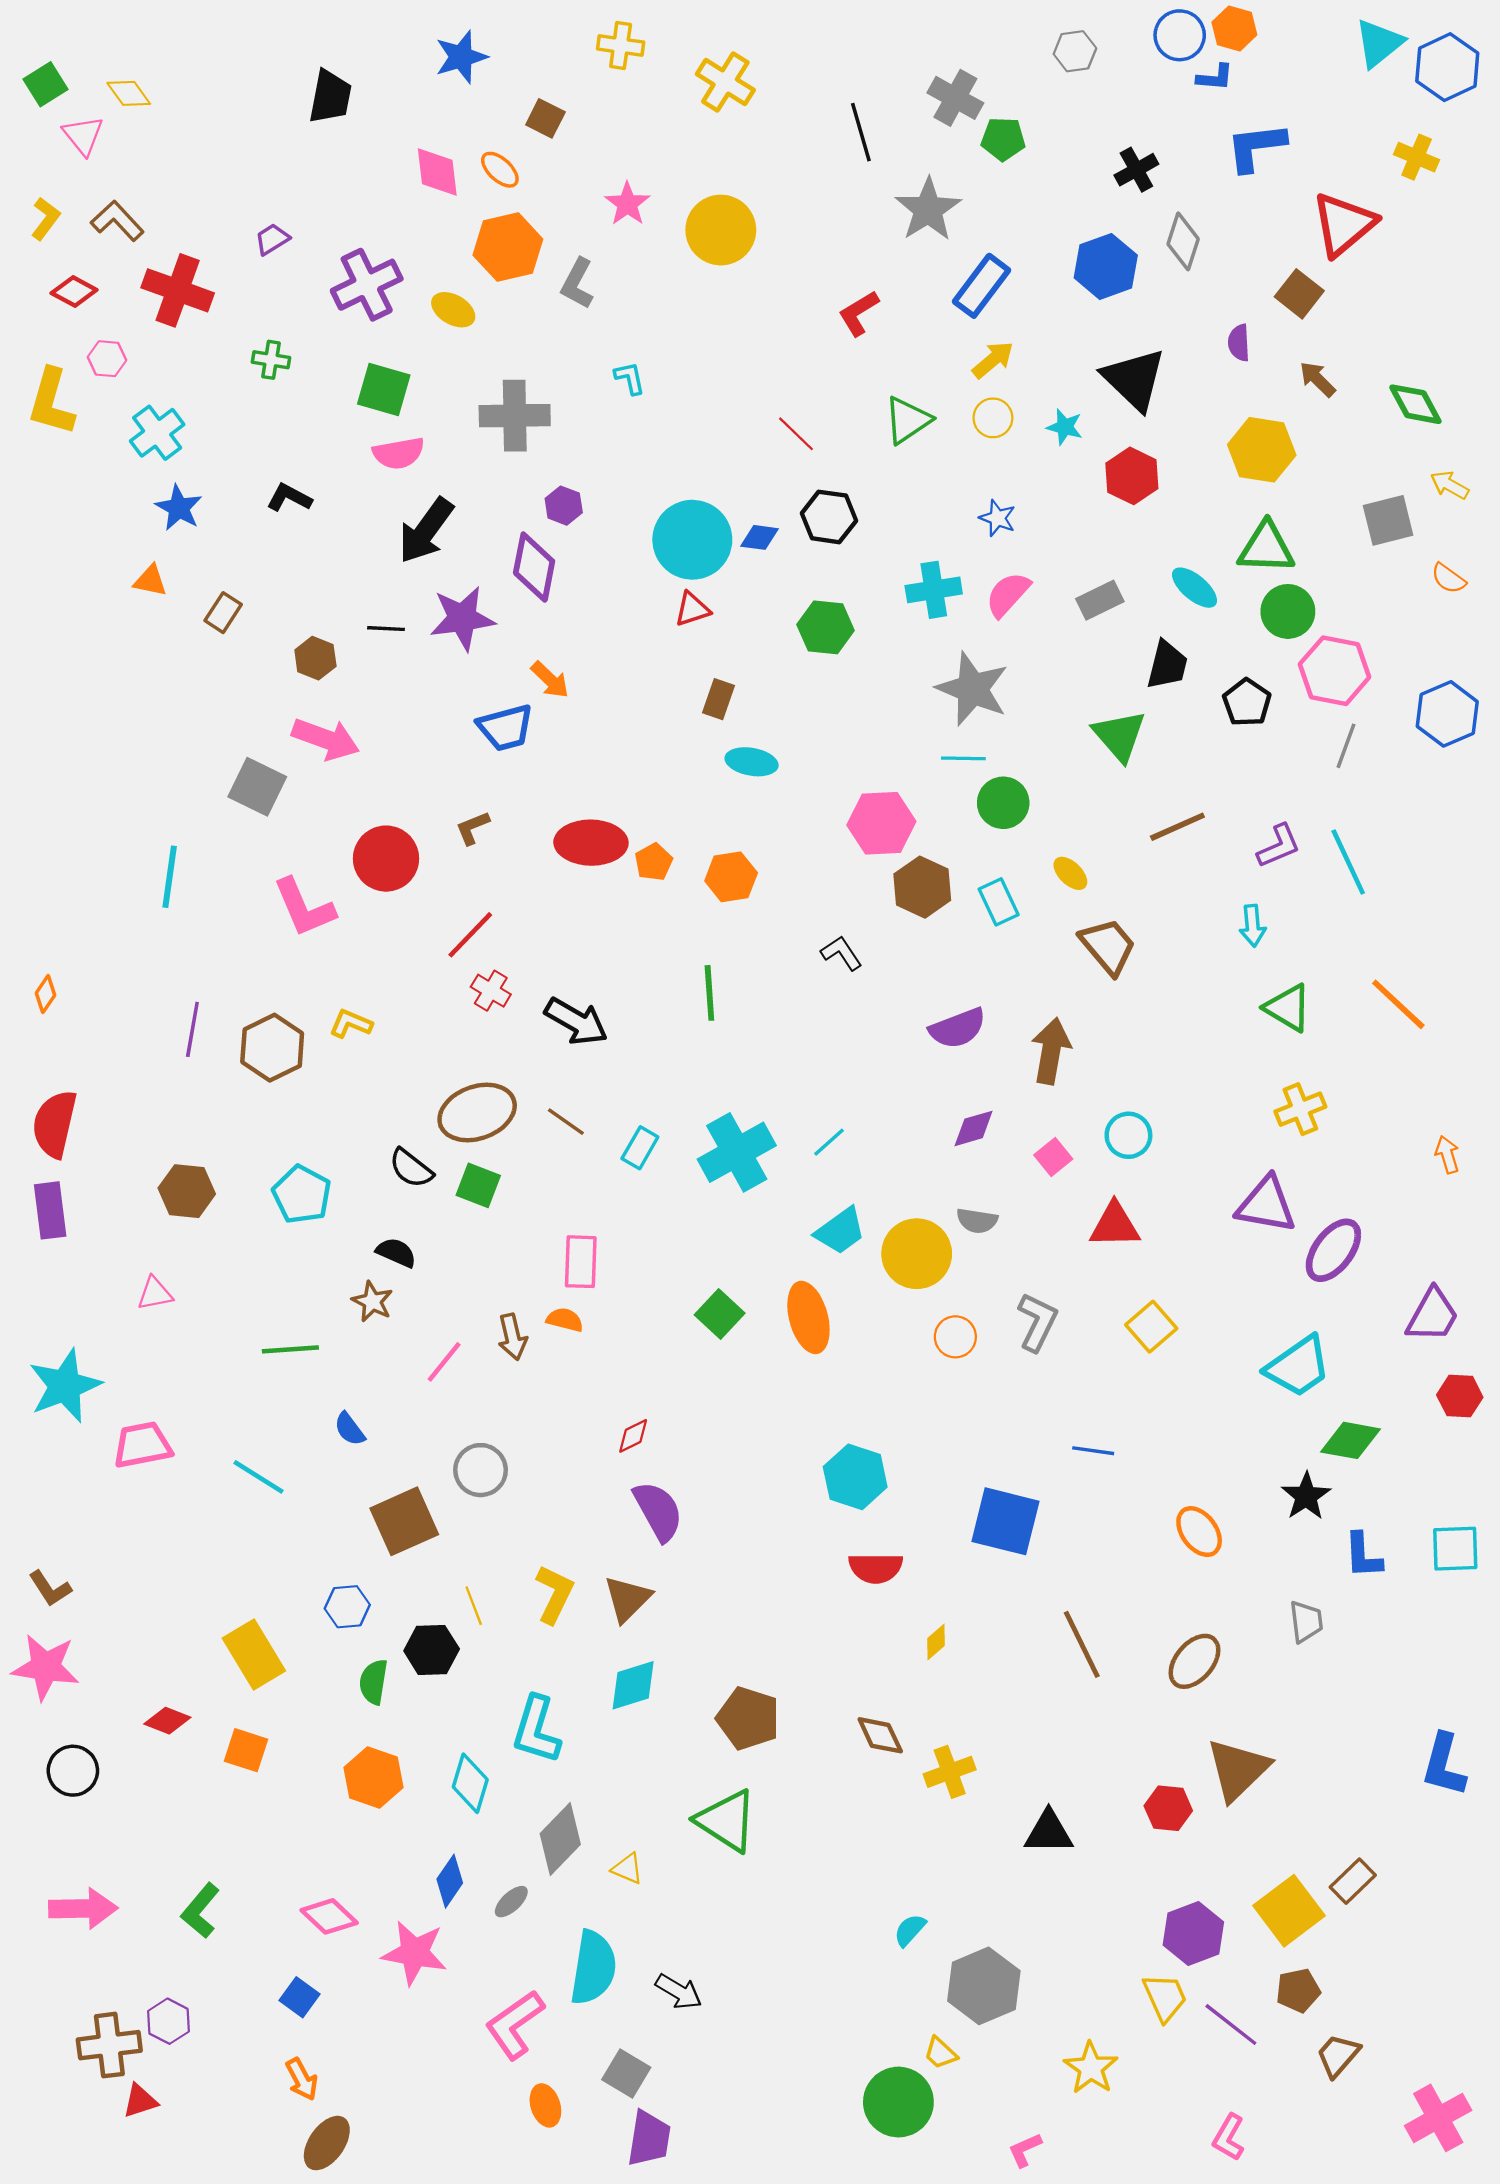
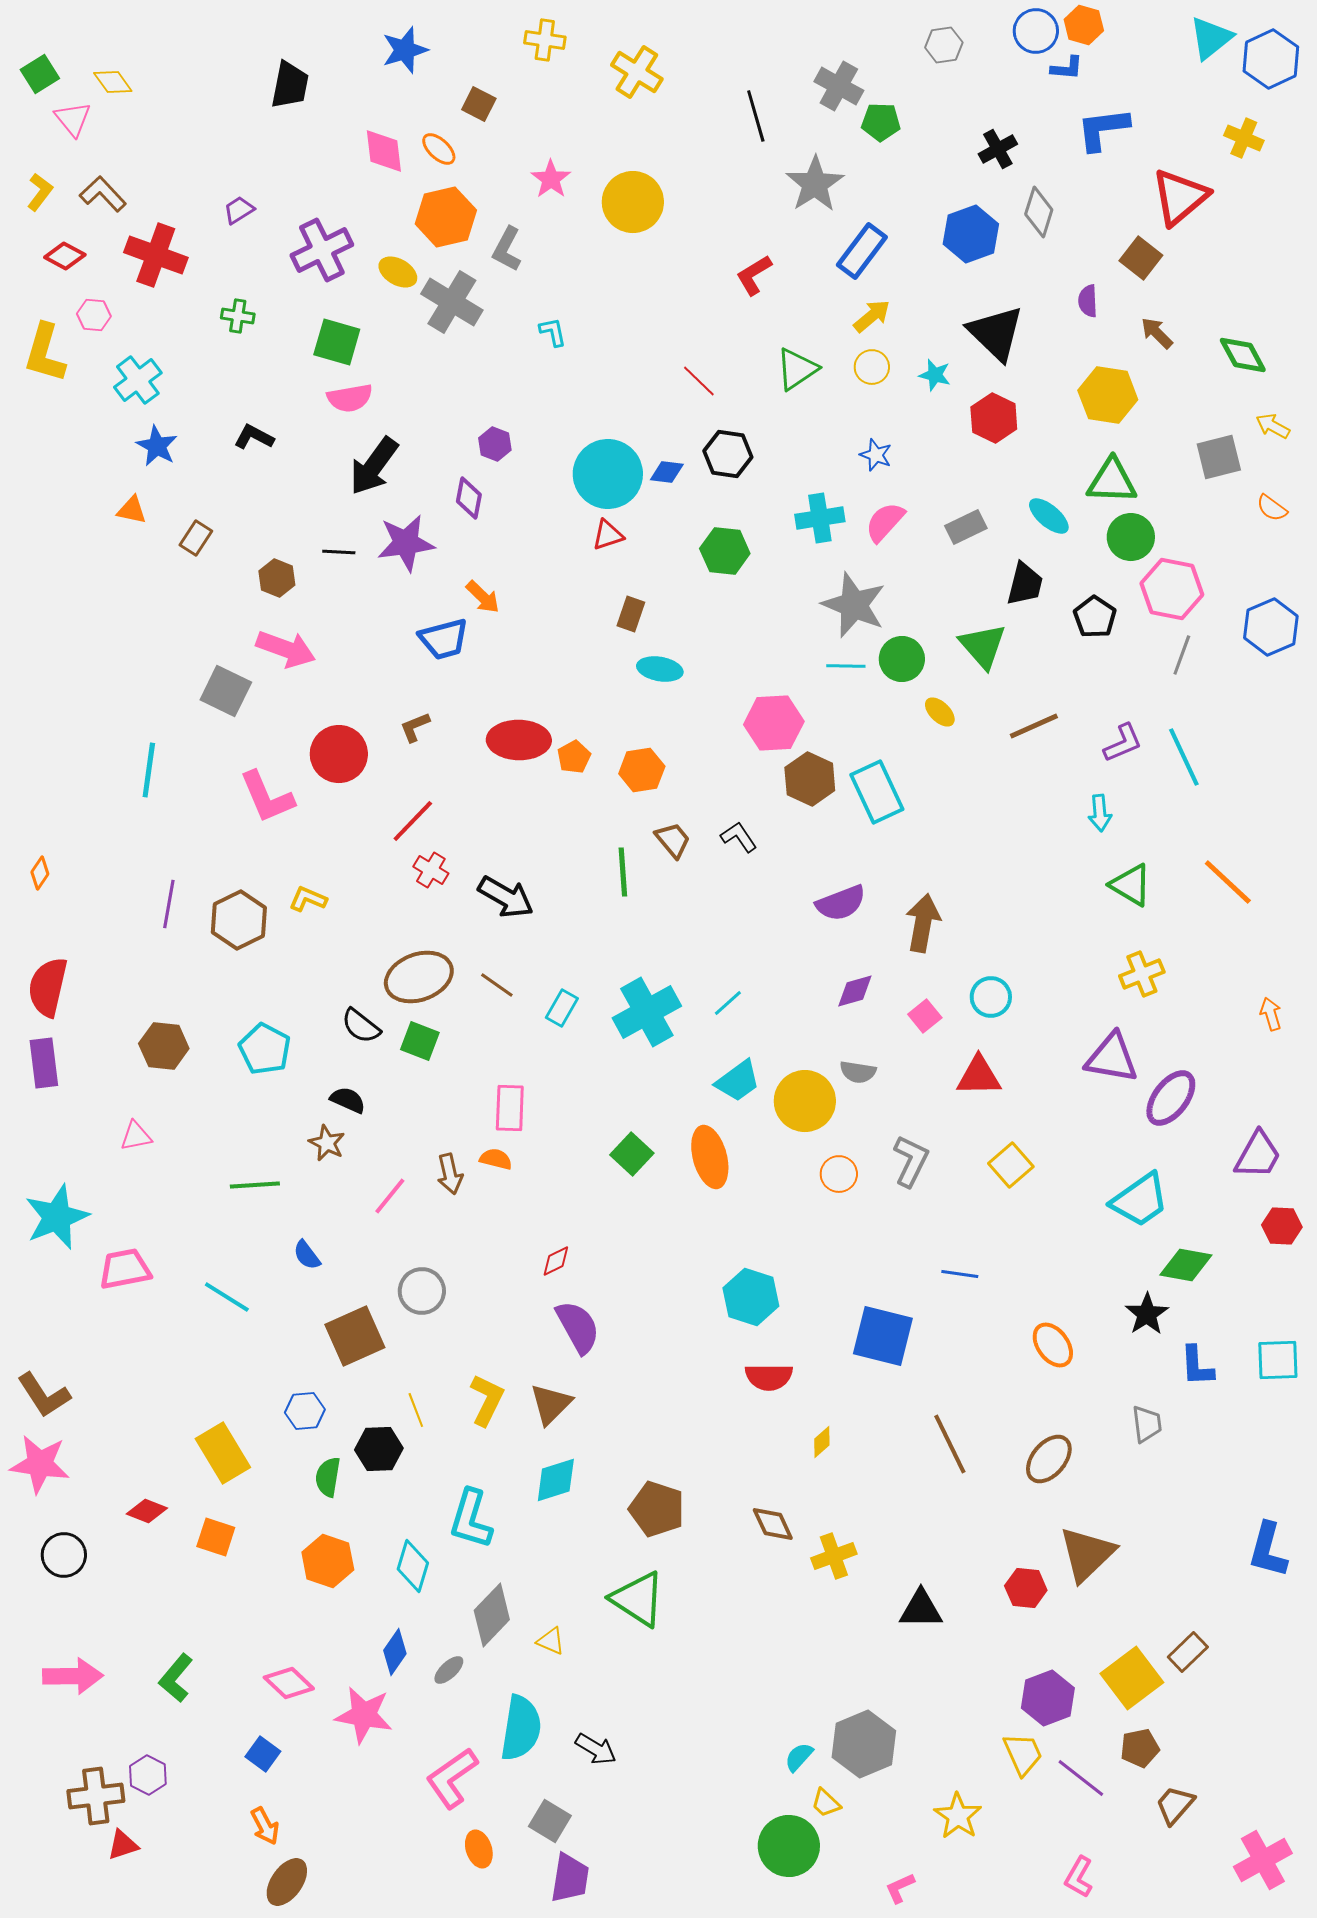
gray cross: (515, 416) -> (452, 302), moved, turned 32
purple diamond: (534, 567) -> (469, 498), size x0.7
green circle: (1003, 803) -> (902, 659), moved
yellow ellipse: (1070, 873) -> (940, 712), moved
cyan rectangle: (999, 902) -> (877, 792), size x1.5
brown trapezoid: (1108, 946) -> (673, 840), moved, size x0.7
brown L-shape: (50, 1588) -> (44, 1395), size x1.4
cyan semicircle: (910, 1930) -> (799, 1757), moved

